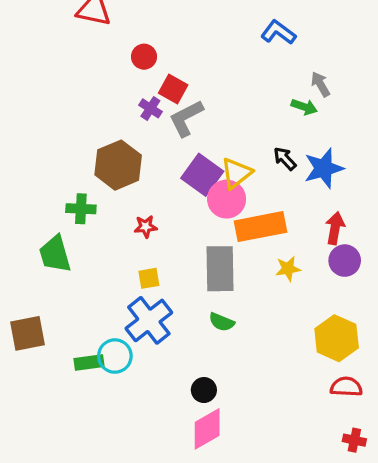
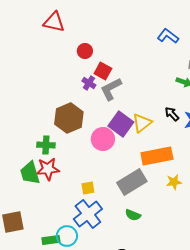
pink circle: (227, 199) -> (103, 139), moved
red star: (146, 227) -> (48, 169), moved, size x1.6
gray rectangle: (220, 269) -> (132, 182), turned 60

